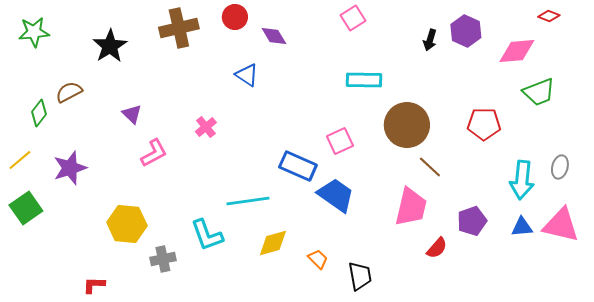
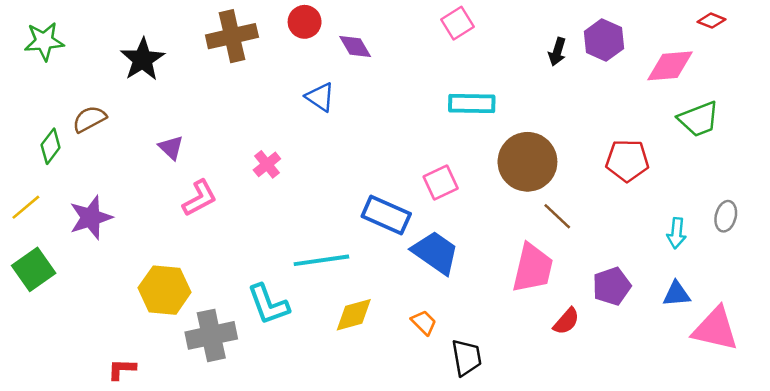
cyan arrow: (522, 180) -> (677, 233), size x0.6
pink triangle: (561, 225) -> (715, 329), moved
gray cross: (163, 259) -> (211, 335), size x1.5
orange trapezoid: (318, 259) -> (424, 323), moved

